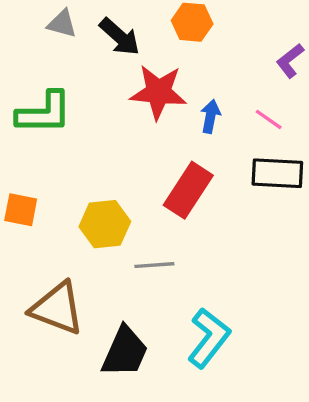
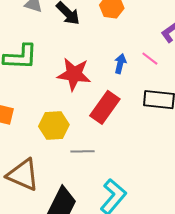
red star: (158, 92) -> (74, 74), moved
pink line: (269, 119) -> (150, 59), moved

